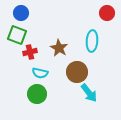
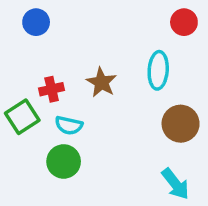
green square: (17, 35) -> (22, 117), moved, turned 36
brown circle: (77, 72) -> (181, 124), moved
cyan arrow: (89, 93) -> (175, 184), moved

